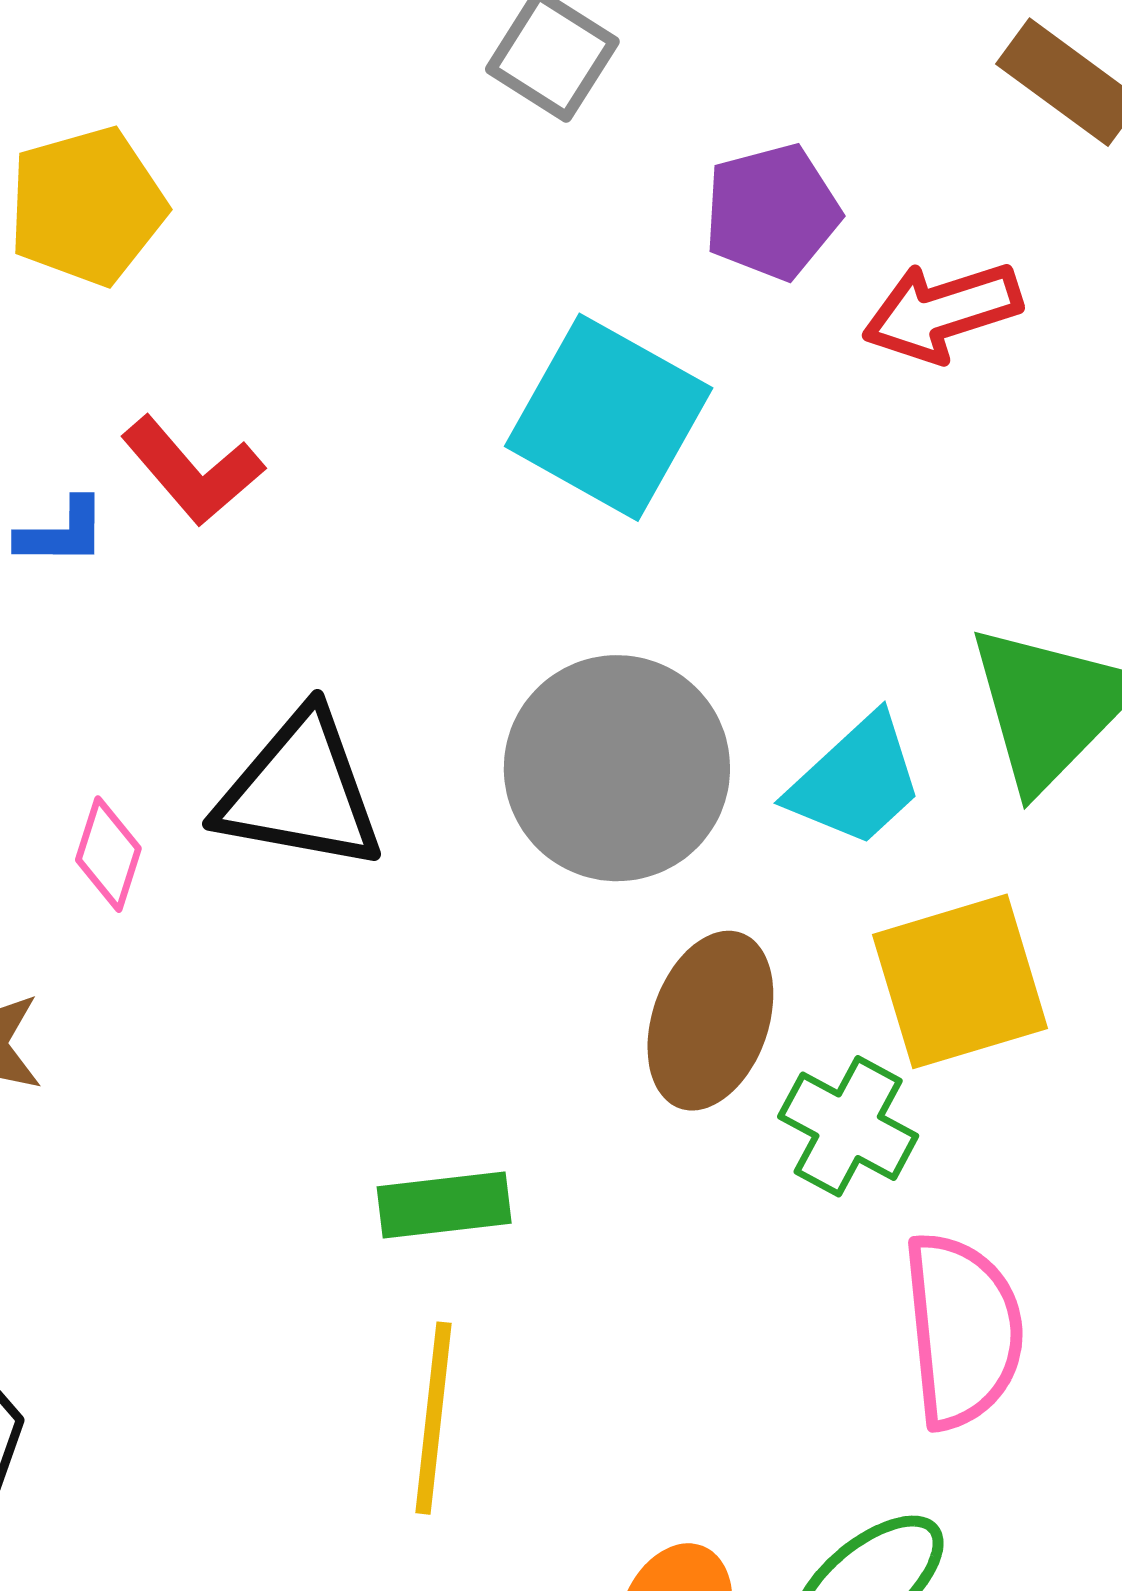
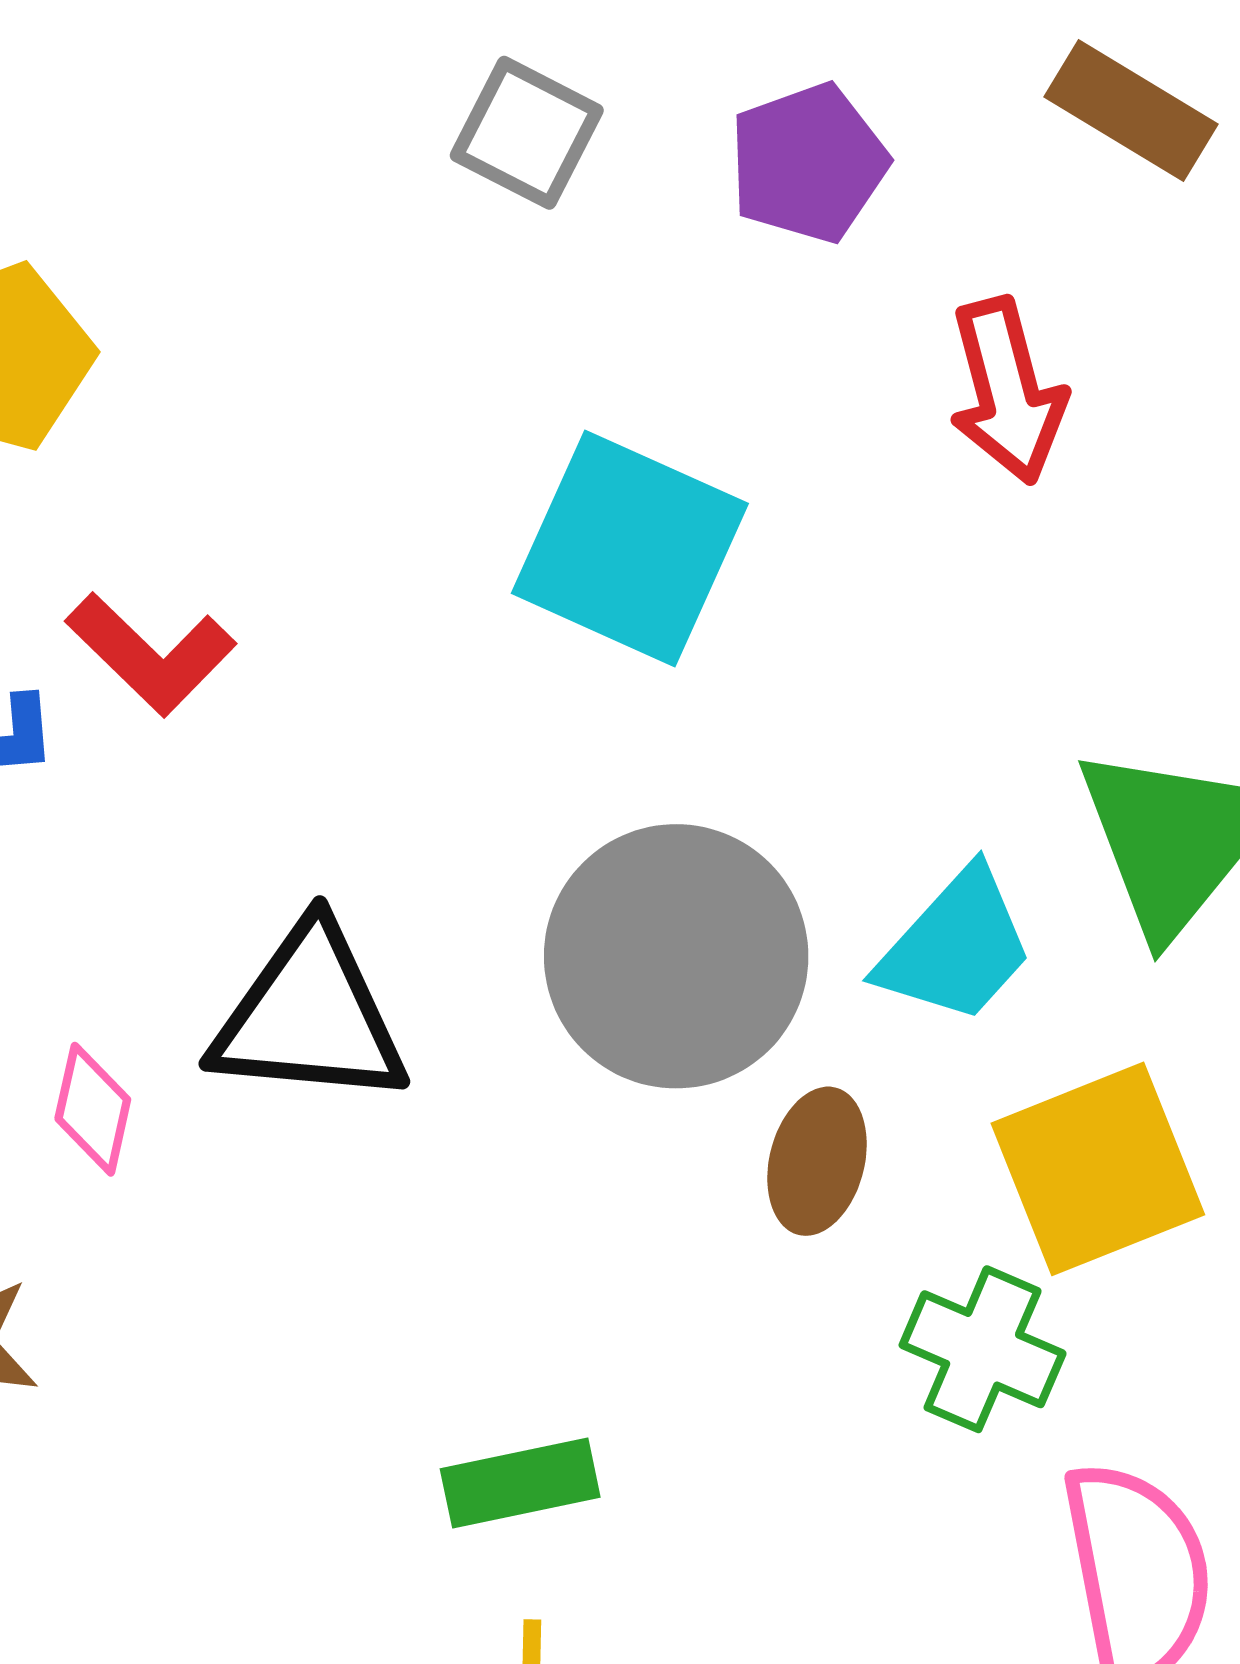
purple pentagon: (772, 212) -> (808, 163), moved
red arrow: (942, 312) -> (1007, 391), turned -82
brown ellipse: (710, 1021) -> (817, 1161), moved, size x0.7

